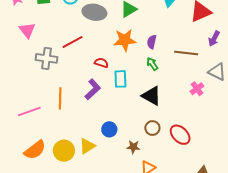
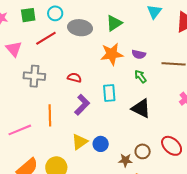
red line: (73, 42) -> (46, 38), moved
purple semicircle: (152, 42) -> (139, 54), turned -88
red semicircle: (101, 63) -> (74, 78), moved
brown circle: (152, 128) -> (143, 151), moved
yellow triangle: (87, 146) -> (80, 142), moved

